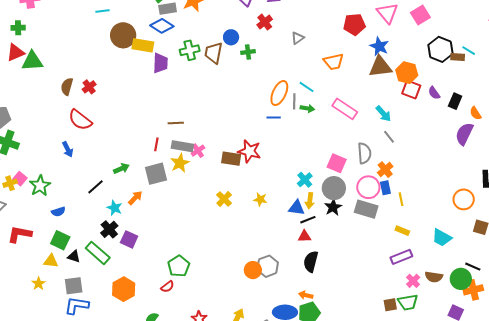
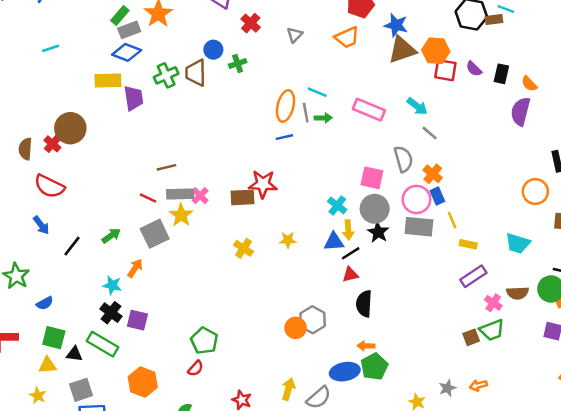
brown circle: (123, 35) -> (70, 128), moved
orange trapezoid: (334, 62) -> (347, 37), moved
red line: (156, 144) -> (148, 198), turned -64
black line: (95, 187) -> (72, 246), moved
yellow line: (401, 199) -> (452, 220), moved

